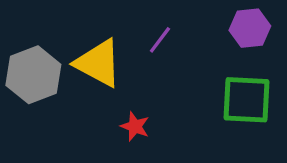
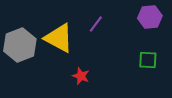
green square: (247, 100) -> (148, 60), size x0.6

